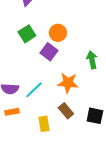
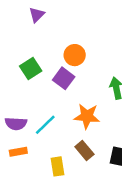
green square: (27, 34) -> (31, 69), moved

